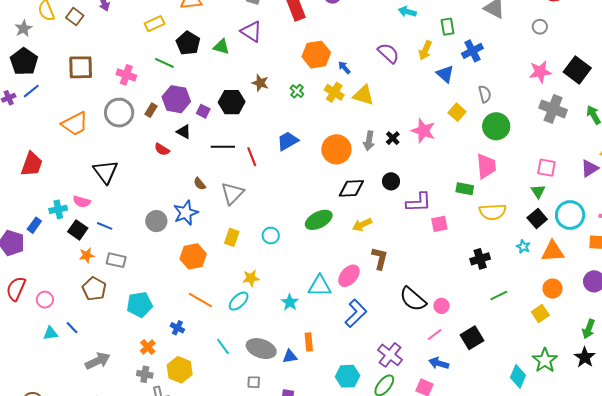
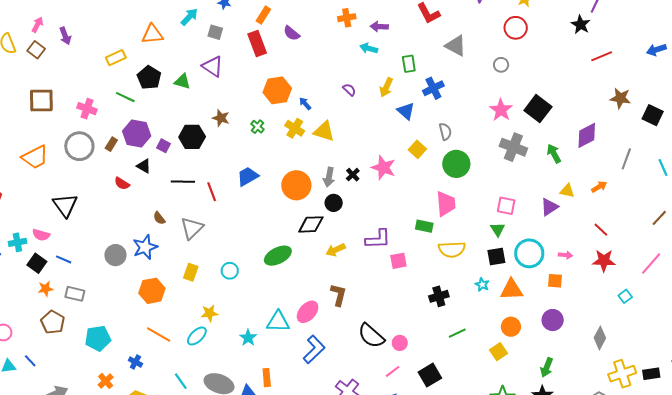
purple semicircle: (388, 53) -> (349, 90), size x0.6
pink star: (540, 72) -> (501, 110), turned -30
black circle: (391, 181) -> (334, 203), moved
black square: (537, 218) -> (496, 257), turned 30
yellow arrow: (362, 225) -> (336, 250), moved

